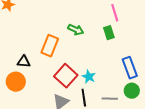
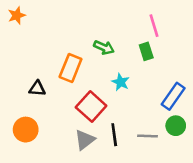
blue rectangle: (130, 68) -> (173, 96), turned 55
cyan star: (89, 77) -> (121, 82), moved
orange circle: (16, 82) -> (26, 130), moved

